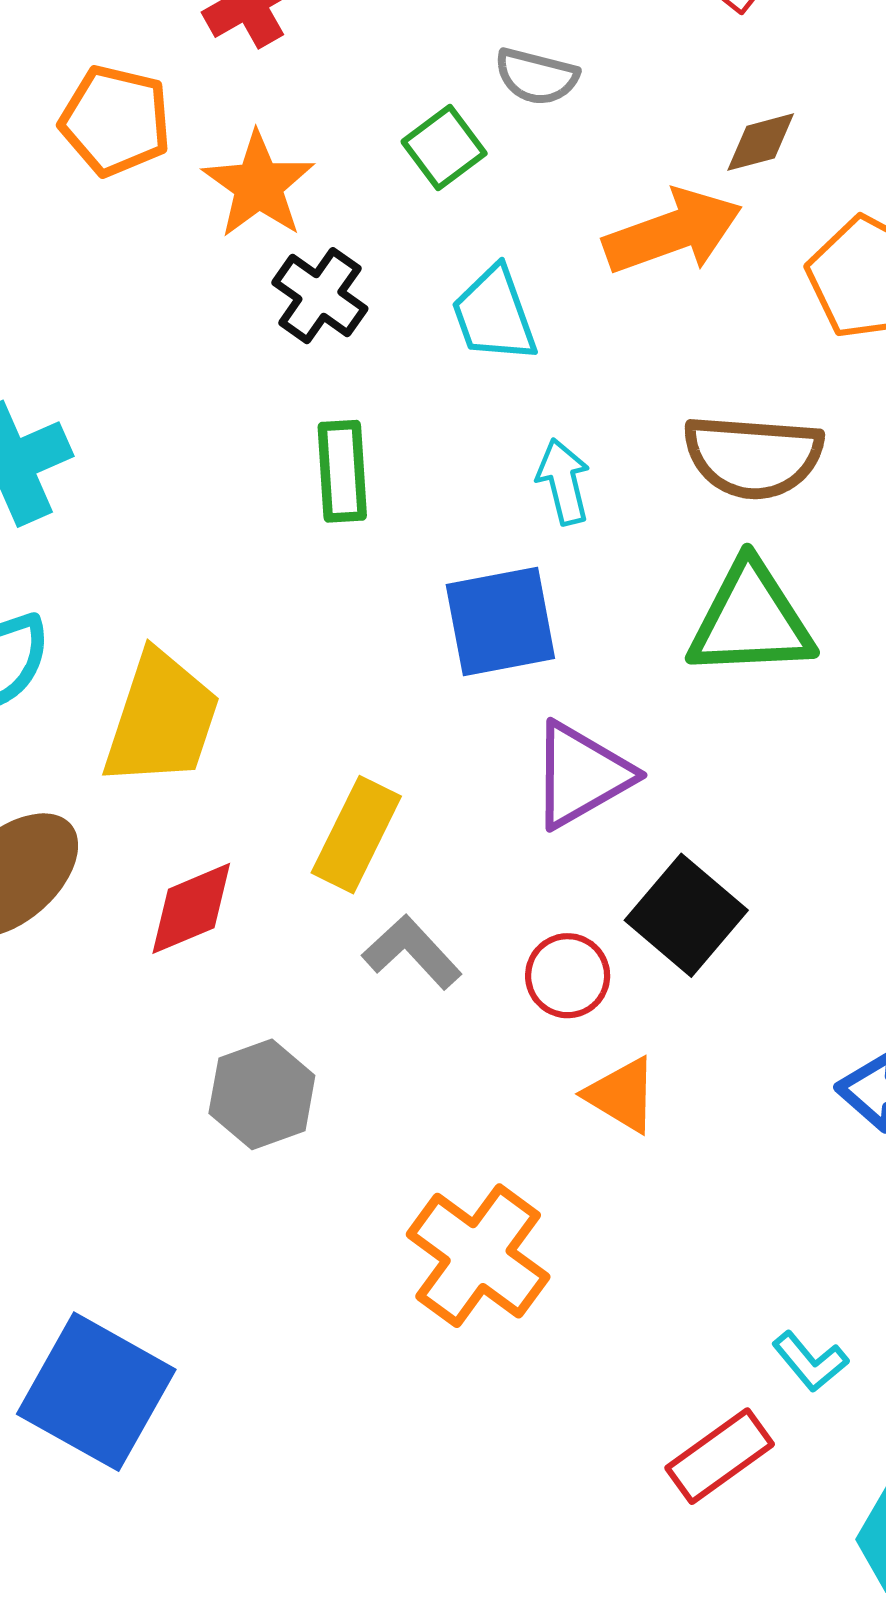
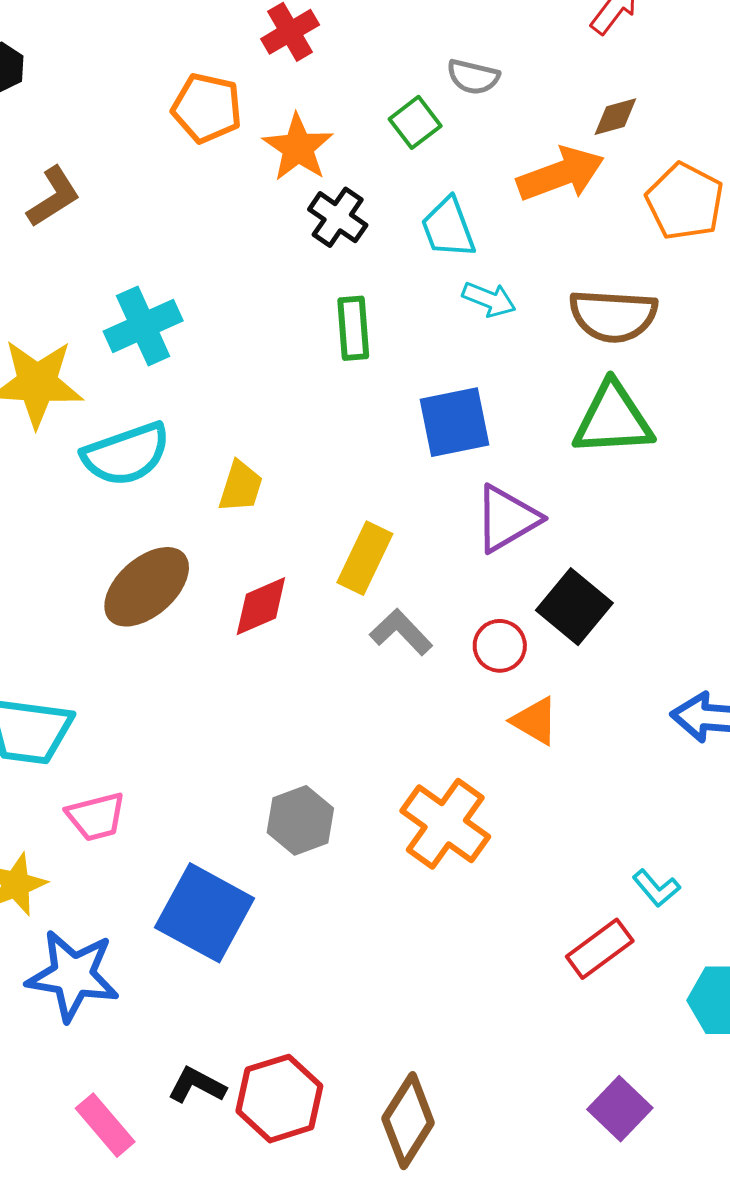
cyan arrow: (563, 482) -> (489, 299), moved, turned 126
yellow trapezoid: (161, 719) -> (241, 487), size x0.6
gray hexagon: (262, 1094) -> (300, 820), moved

